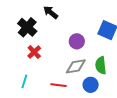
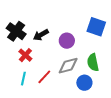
black arrow: (51, 12) -> (41, 35), moved, turned -63
cyan line: (24, 81) -> (23, 79), moved
red line: (59, 85) -> (44, 77), moved, turned -49

